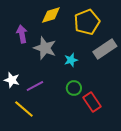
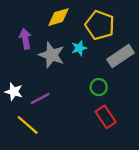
yellow pentagon: (87, 22) -> (100, 25), turned -30
cyan star: (71, 60) -> (79, 48), moved
green circle: (74, 88) -> (99, 87), moved

